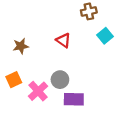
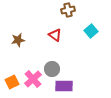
brown cross: (89, 11) -> (68, 10), moved
orange square: (14, 80) -> (12, 82), moved

